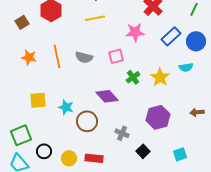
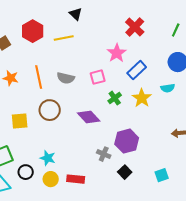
yellow line: (95, 18) -> (64, 38), moved
pink star: (135, 32) -> (117, 53), turned -30
blue rectangle: (171, 36) -> (137, 70), moved
cyan star: (66, 107) -> (48, 158), moved
purple hexagon: (158, 117) -> (127, 141), moved
brown circle: (87, 121) -> (50, 110), moved

